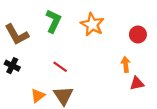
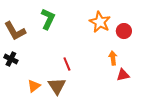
orange star: (92, 24) -> (100, 22), moved
red line: (60, 67) -> (67, 64), moved, turned 32

